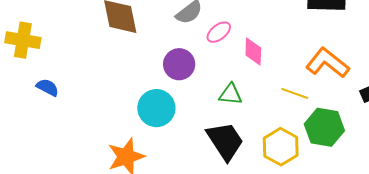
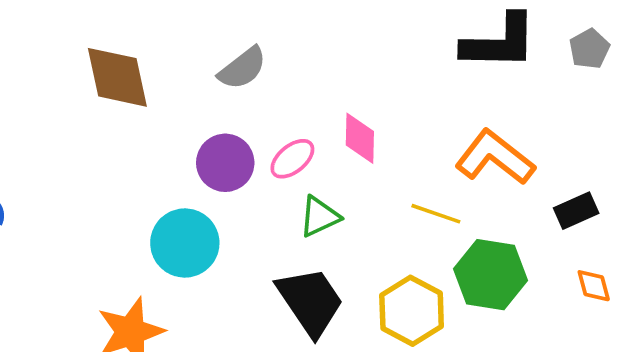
pink ellipse: (219, 32) -> (292, 159), moved
green triangle: (231, 94) -> (319, 217), turned -30

